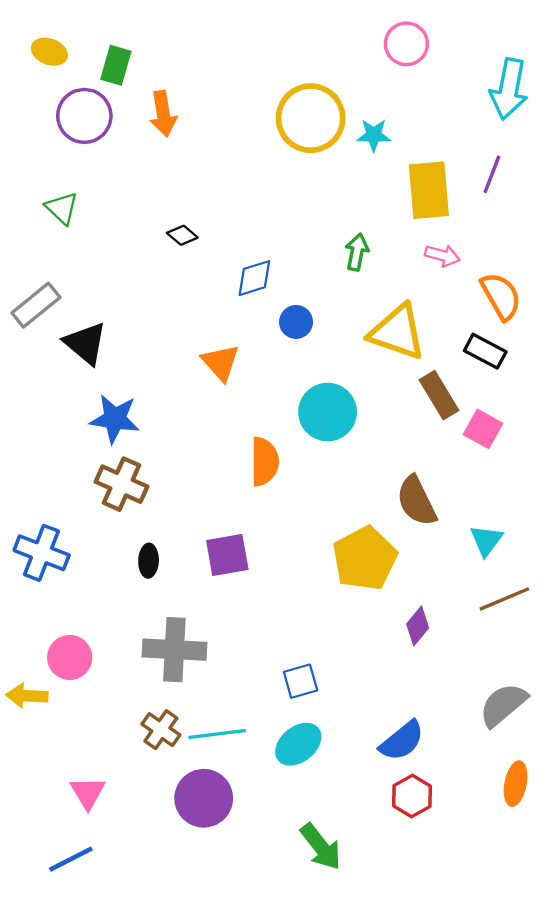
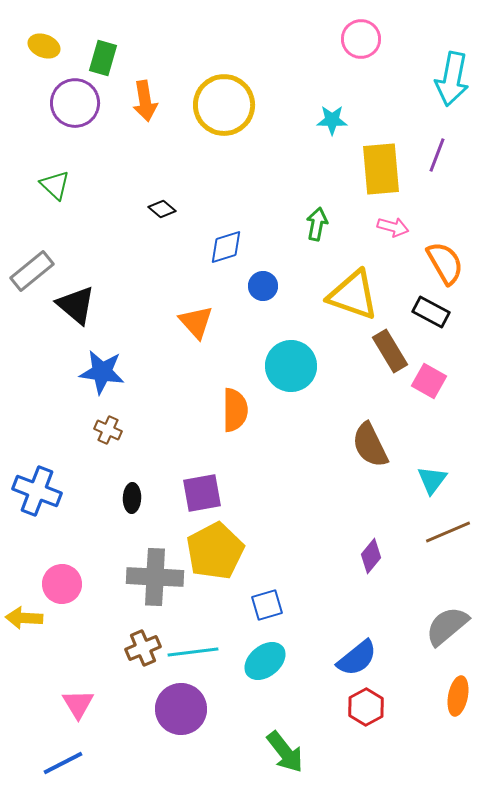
yellow circle: (311, 118) -> (224, 105), moved
brown cross: (121, 484) -> (108, 430), size x0.6
yellow pentagon: (365, 558) -> (215, 551), moved
brown cross: (161, 730) -> (143, 648), turned 32

